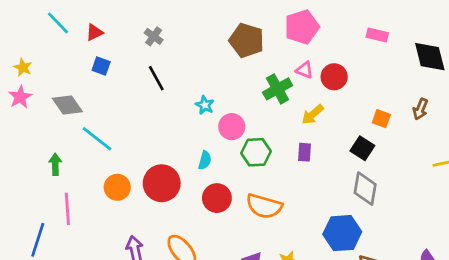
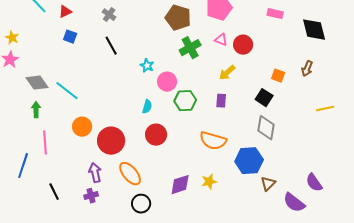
green cross: (278, 89) -> (190, 48), moved
gray diamond: (67, 105) -> (37, 83), moved
red circle: (162, 183) -> (111, 141), moved
orange semicircle: (264, 206) -> (213, 141), moved

